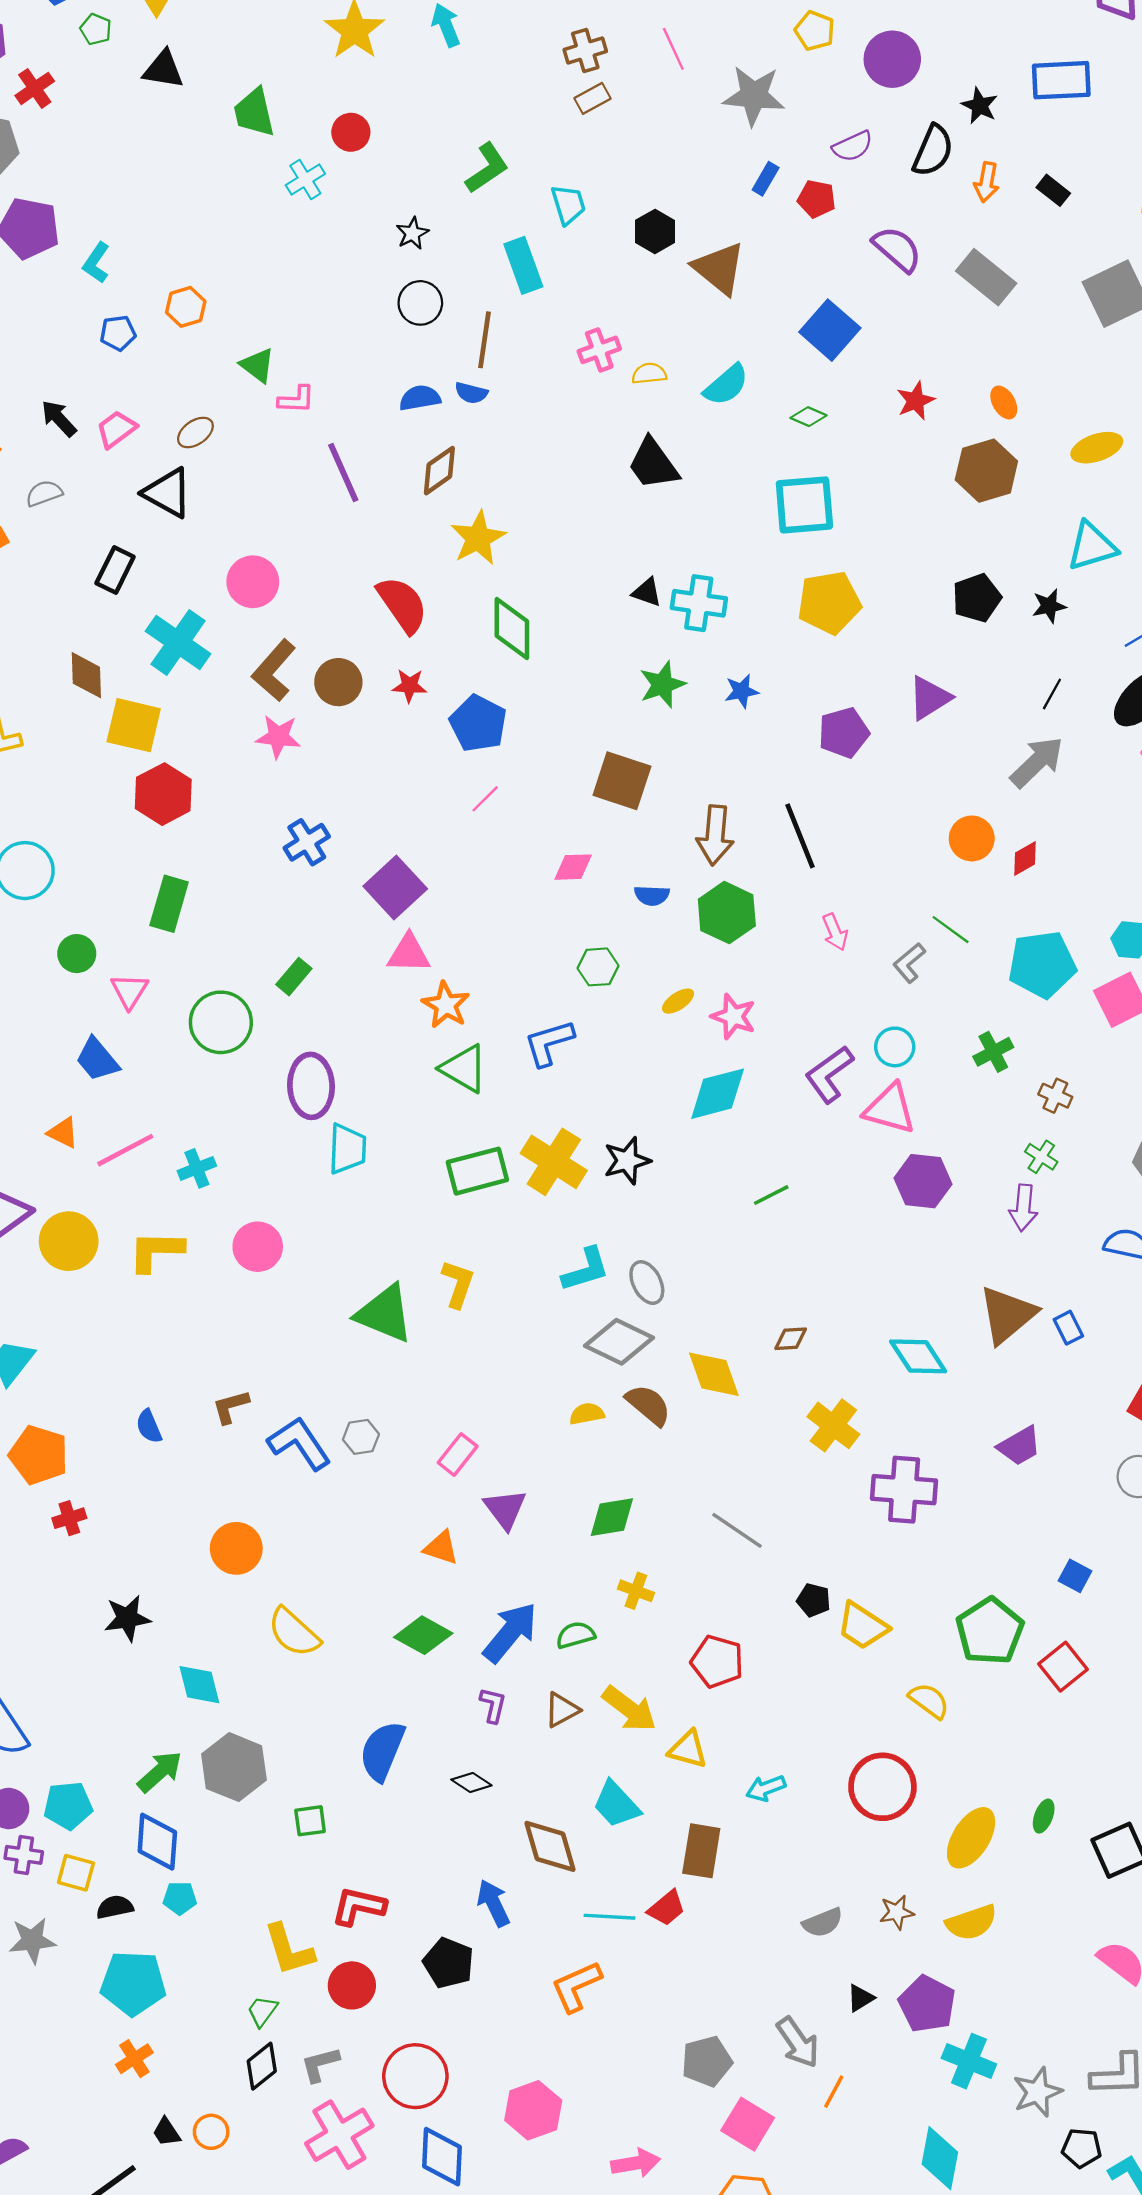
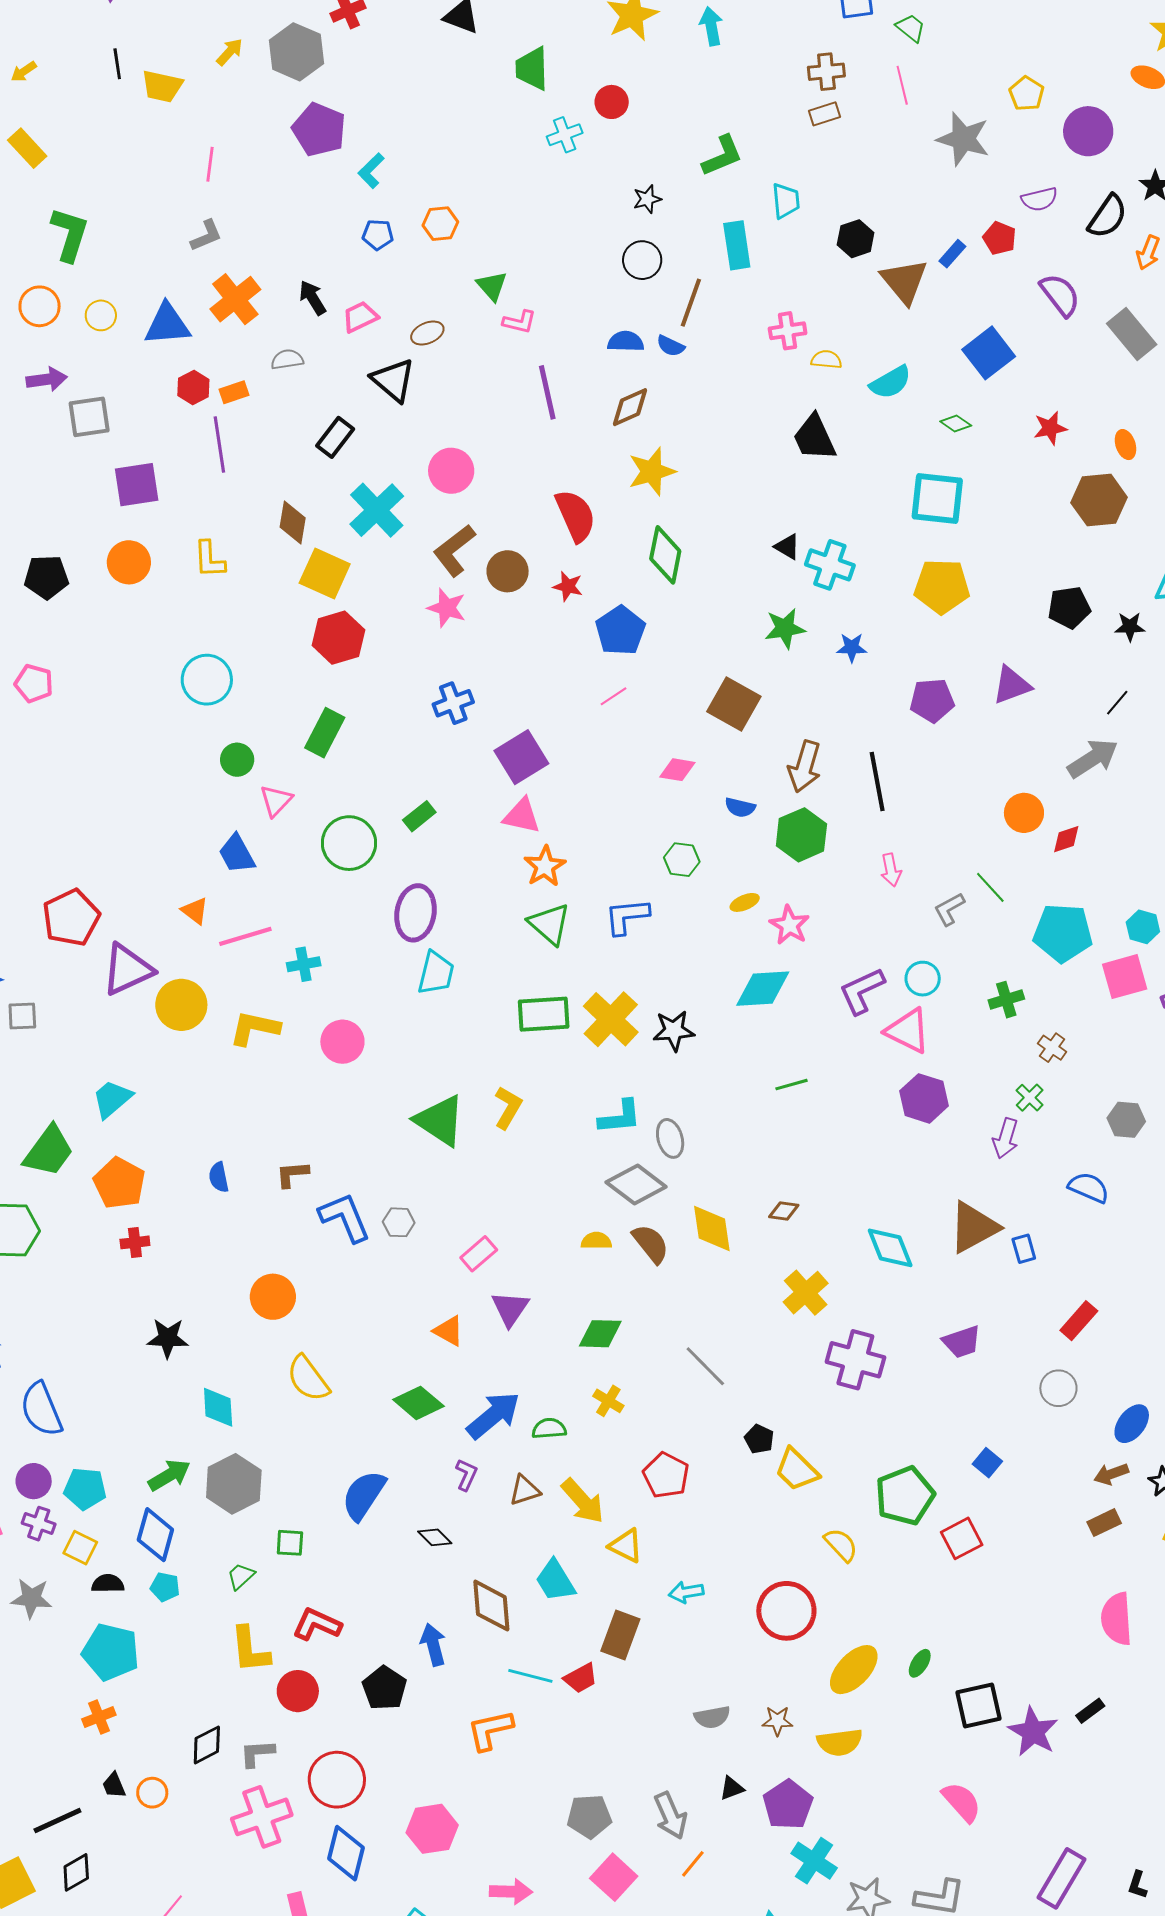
blue rectangle: (766, 179) -> (952, 254), moved
green trapezoid: (262, 2011) -> (241, 1576), moved

